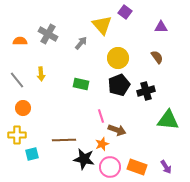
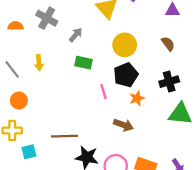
gray arrow: (81, 43) -> (76, 35), moved
green rectangle: (81, 84) -> (83, 63), moved
black cross: (146, 91) -> (169, 82), moved
pink line: (101, 116) -> (103, 92), moved
orange star: (102, 144) -> (137, 98), moved

